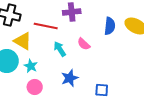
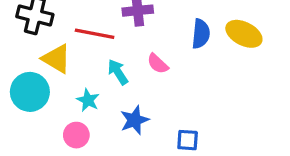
cyan star: (31, 66) -> (88, 100), moved

